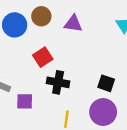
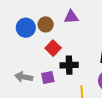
brown circle: (41, 16) -> (46, 24), moved
purple square: (25, 101) -> (48, 77), moved

